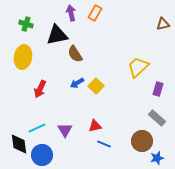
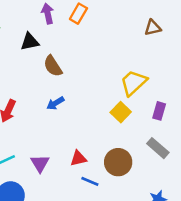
brown triangle: (163, 24) -> (153, 28), moved
black triangle: (57, 35) -> (30, 42), size x0.7
yellow square: (96, 86) -> (121, 112), moved
brown circle: (142, 141) -> (118, 162), moved

